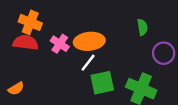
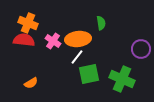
green semicircle: (142, 27) -> (101, 23), moved
orange semicircle: (16, 89) -> (31, 83), moved

